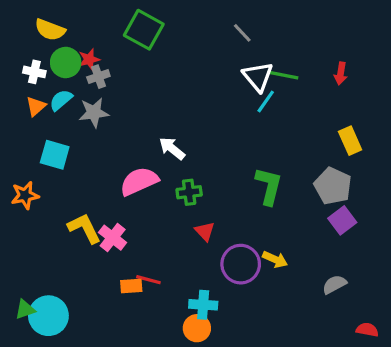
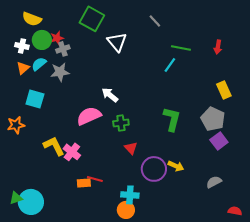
white triangle: (258, 77) -> (117, 42), moved

